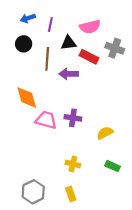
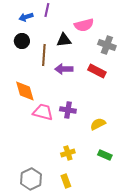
purple line: (50, 25) -> (47, 10), moved
red rectangle: (89, 57) -> (97, 71), moved
yellow cross: (73, 164) -> (68, 153), turned -32

